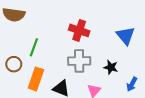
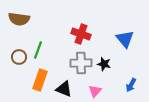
brown circle: (14, 64) -> (19, 57), moved
black star: (111, 67) -> (104, 64), moved

